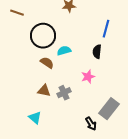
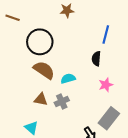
cyan semicircle: (64, 51) -> (68, 78), moved
brown semicircle: (47, 63) -> (44, 70), size x1.5
pink star: (88, 77) -> (106, 85), moved

